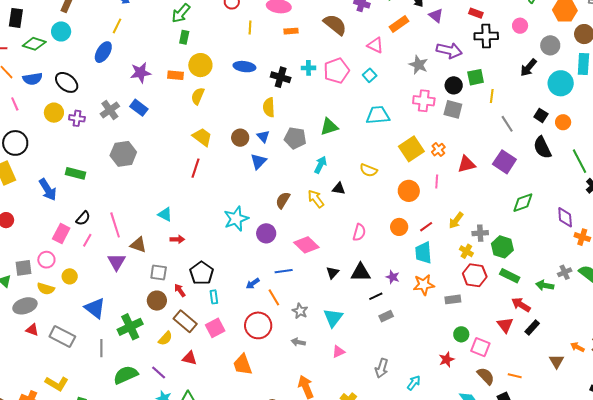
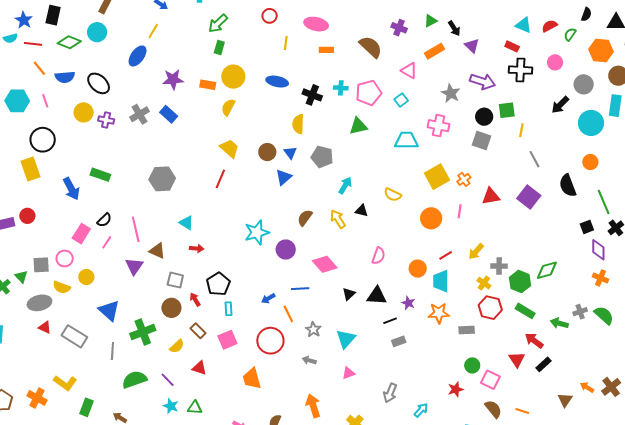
pink cross: (424, 101) -> (438, 126), moved
black square: (541, 115) -> (587, 227), moved, turned 32
green triangle: (329, 127) -> (358, 126), moved
gray hexagon: (123, 154) -> (162, 179), moved
green diamond: (523, 203) -> (547, 270), moved
purple diamond: (565, 217) -> (598, 250), moved
orange circle: (399, 227) -> (418, 269), moved
brown rectangle: (185, 321) -> (198, 331), size x0.7

